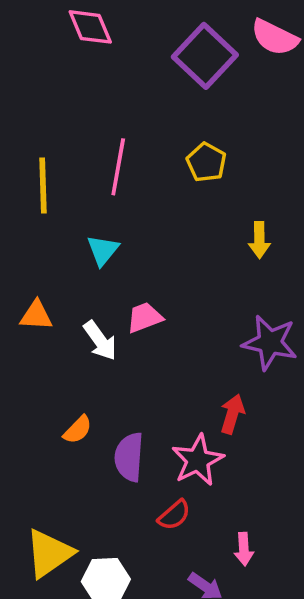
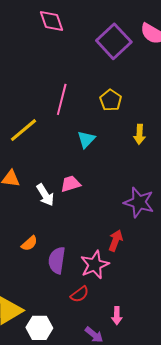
yellow line: (43, 185) -> (24, 130), moved, turned 48
yellow arrow: (259, 240) -> (139, 134), moved
cyan triangle: (103, 250) -> (86, 139), moved

